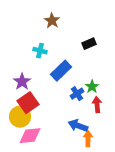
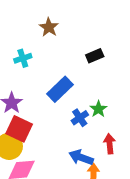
cyan cross: (40, 51) -> (23, 58), moved, turned -32
red square: (28, 103) -> (19, 129), turned -30
red arrow: (97, 105) -> (110, 144), moved

